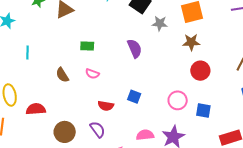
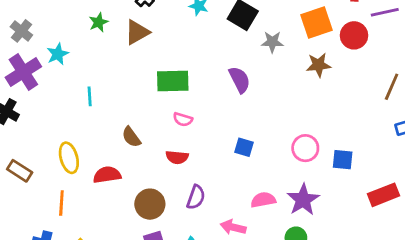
green rectangle: (87, 46) -> (173, 81), size x1.6
red circle: (200, 71) -> (354, 35), moved
brown semicircle: (62, 75) -> (131, 137), moved
red semicircle: (106, 106) -> (177, 157), moved
purple semicircle: (98, 129) -> (196, 197), turned 60

